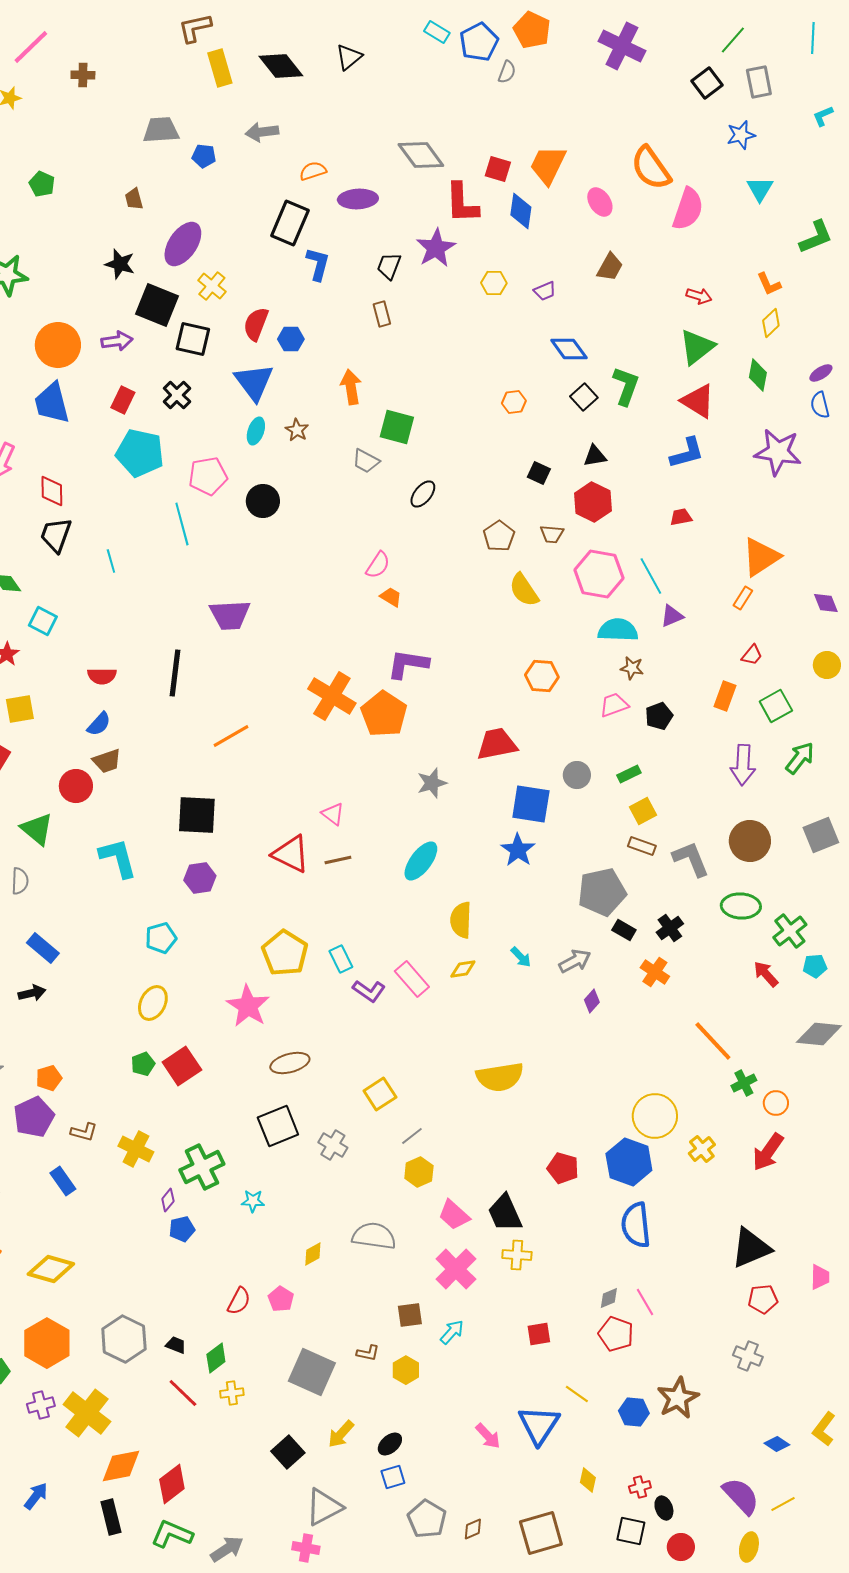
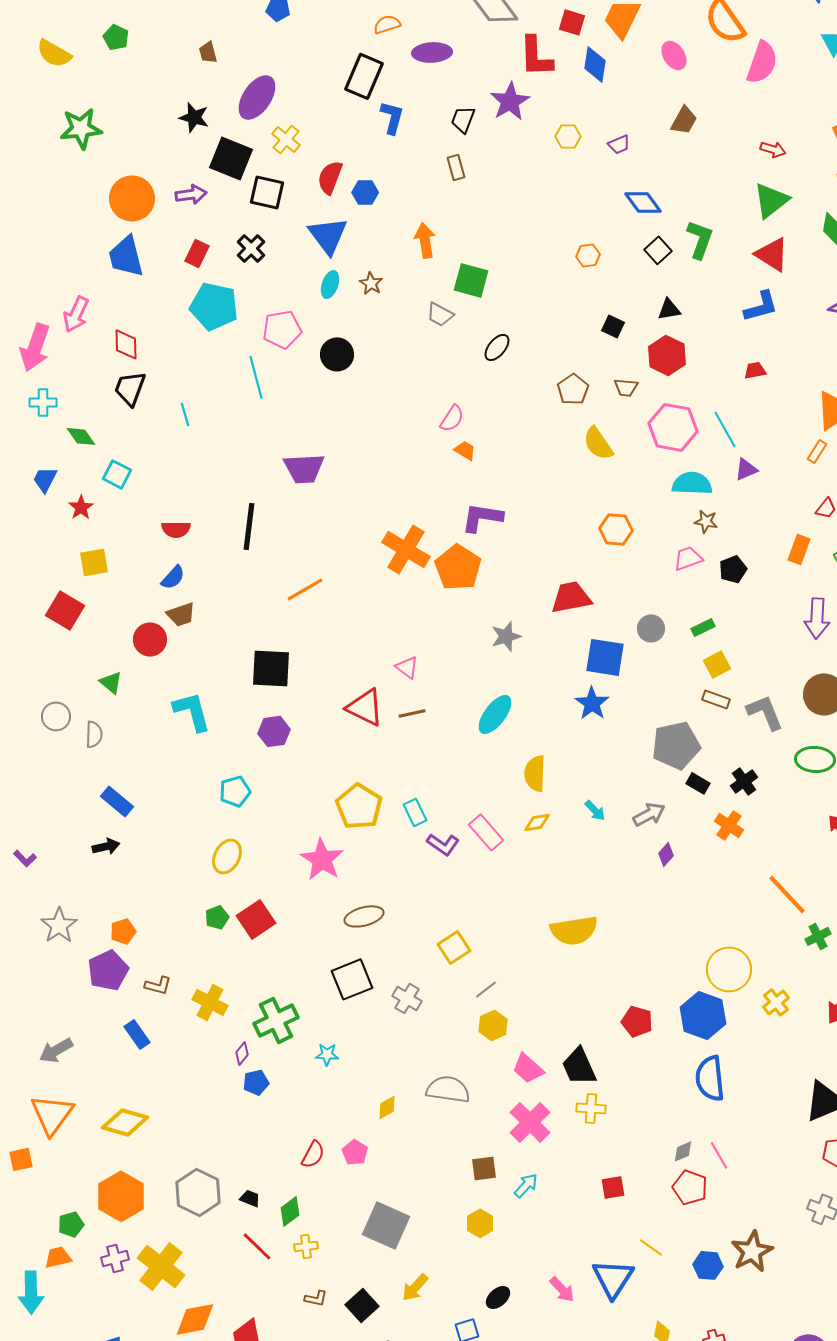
green triangle: (37, 829) -> (111, 682), size x0.7
brown L-shape: (368, 1353) -> (316, 1298), moved
black ellipse: (390, 1444) -> (498, 1297), moved

